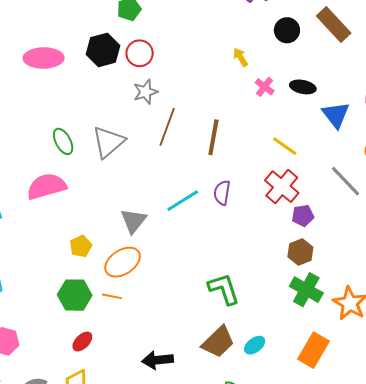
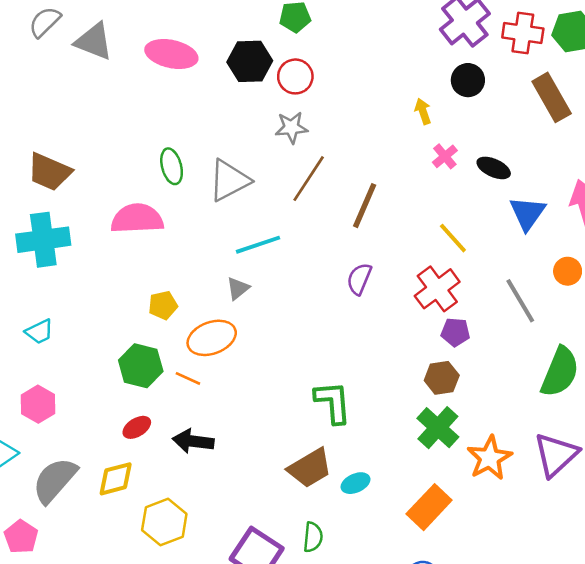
black circle: (287, 30) -> (468, 80), moved
cyan line: (183, 201) -> (258, 245), moved
gray triangle: (133, 221) -> (238, 288), size x0.7
black arrow: (158, 360) -> (193, 441), moved

